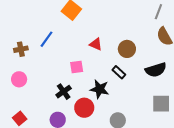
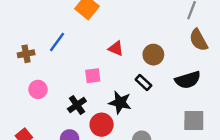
pink circle: (19, 79) -> (38, 89), moved

